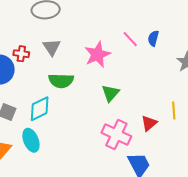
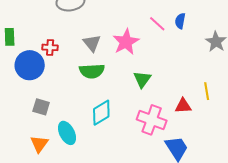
gray triangle: (52, 47) -> (92, 43), moved
cyan diamond: (40, 109) -> (101, 113), moved
red triangle: (149, 123) -> (183, 106), turned 42

